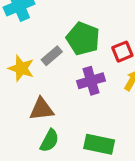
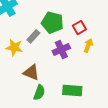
brown triangle: (42, 109) -> (31, 72), turned 36

